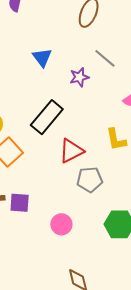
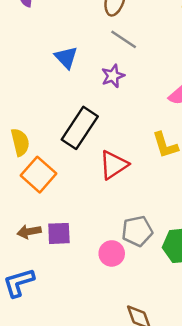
gray line: (105, 58) -> (124, 39), moved
gray pentagon: (90, 180) -> (137, 231), moved

